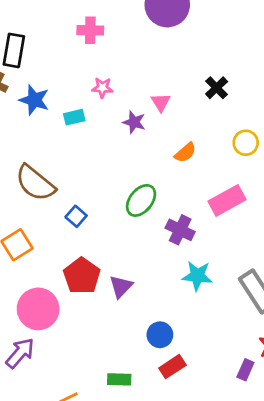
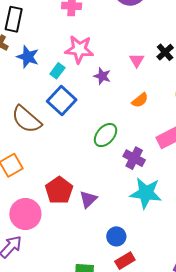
pink star: (102, 88) -> (79, 49), size x1.8
pink triangle: (161, 102) -> (137, 60), moved
cyan rectangle: (74, 117) -> (57, 71), turned -42
blue square: (76, 216) -> (62, 101), moved, size x1.8
cyan star: (197, 276) -> (146, 193), size x1.4

